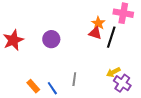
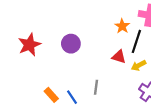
red triangle: (95, 33) -> (119, 57), moved
yellow arrow: (113, 72) -> (139, 65), moved

